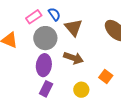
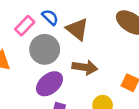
purple ellipse: (44, 65) -> (49, 84), turned 55

